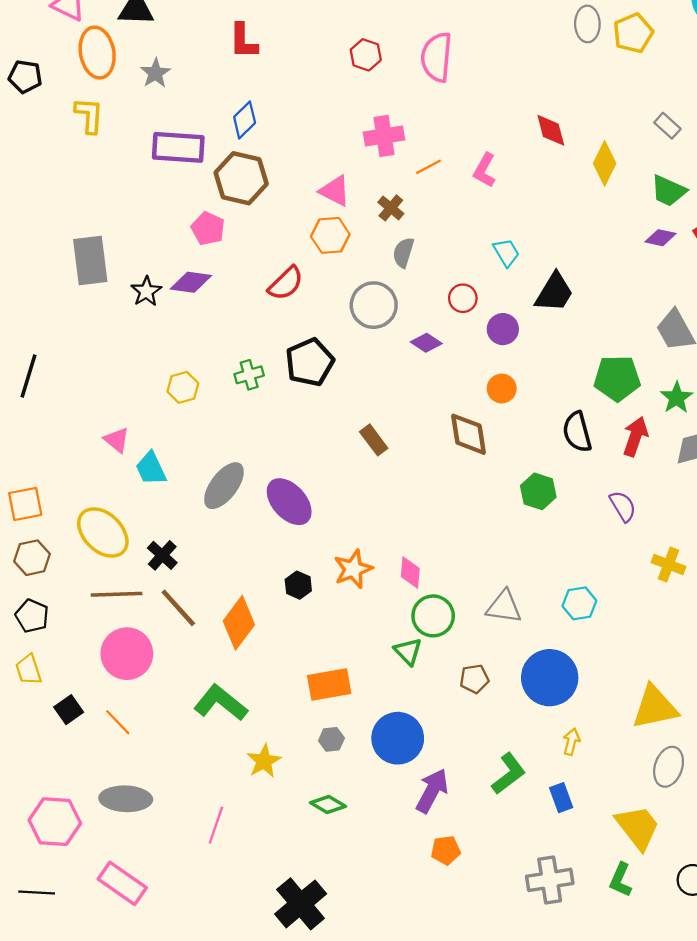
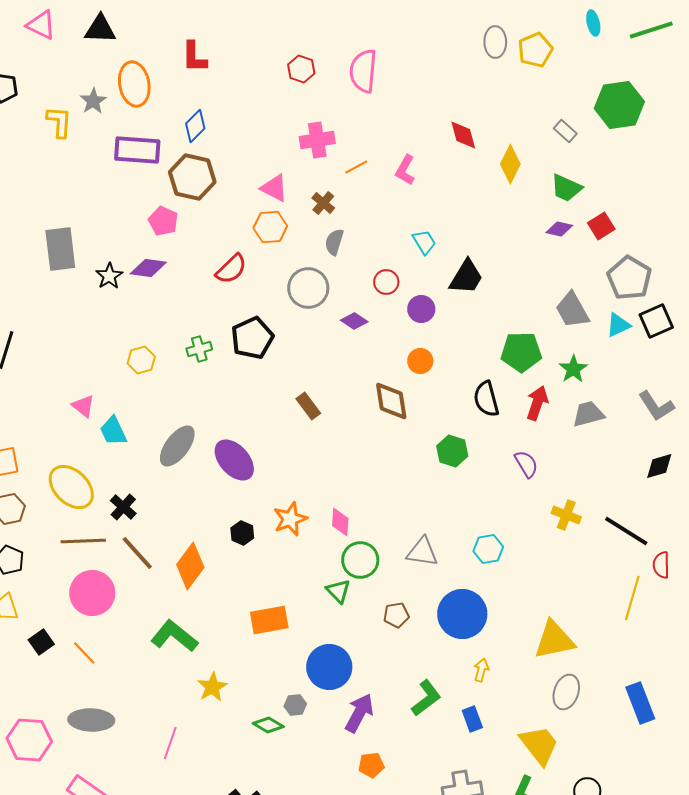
orange ellipse: (97, 53) -> (134, 84), moved
gray star: (155, 73) -> (93, 101), moved
gray hexagon: (331, 739) -> (295, 705), moved

